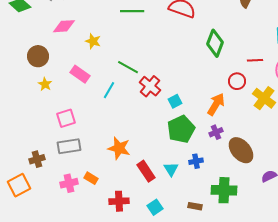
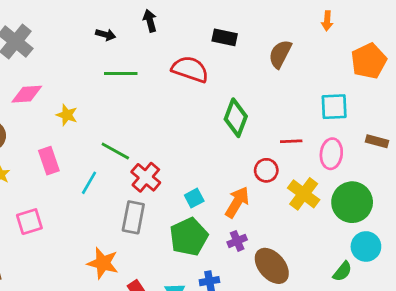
pink rectangle: (80, 74) -> (49, 161), turned 36
cyan square: (175, 101) -> (194, 198), moved
gray rectangle: (69, 146) -> (133, 217), moved, turned -70

